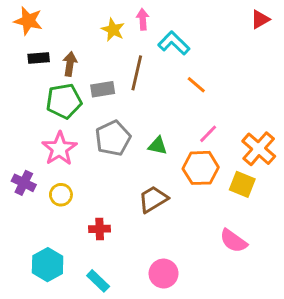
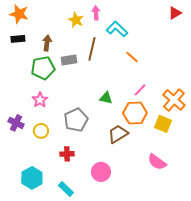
black rectangle: (39, 58) -> (18, 39), moved
gray pentagon: (113, 138) -> (76, 120), moved
pink star: (59, 149) -> (40, 100), size x0.7
brown trapezoid: (153, 199) -> (118, 134), moved
pink circle: (164, 274) -> (101, 172), moved

